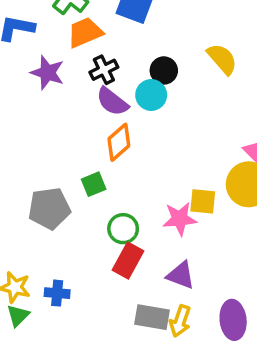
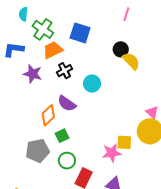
black circle: (164, 70) -> (121, 49), moved
purple semicircle: (112, 102) -> (67, 104), moved
orange diamond: (119, 142) -> (48, 115), moved
green circle: (123, 229) -> (67, 161), moved

